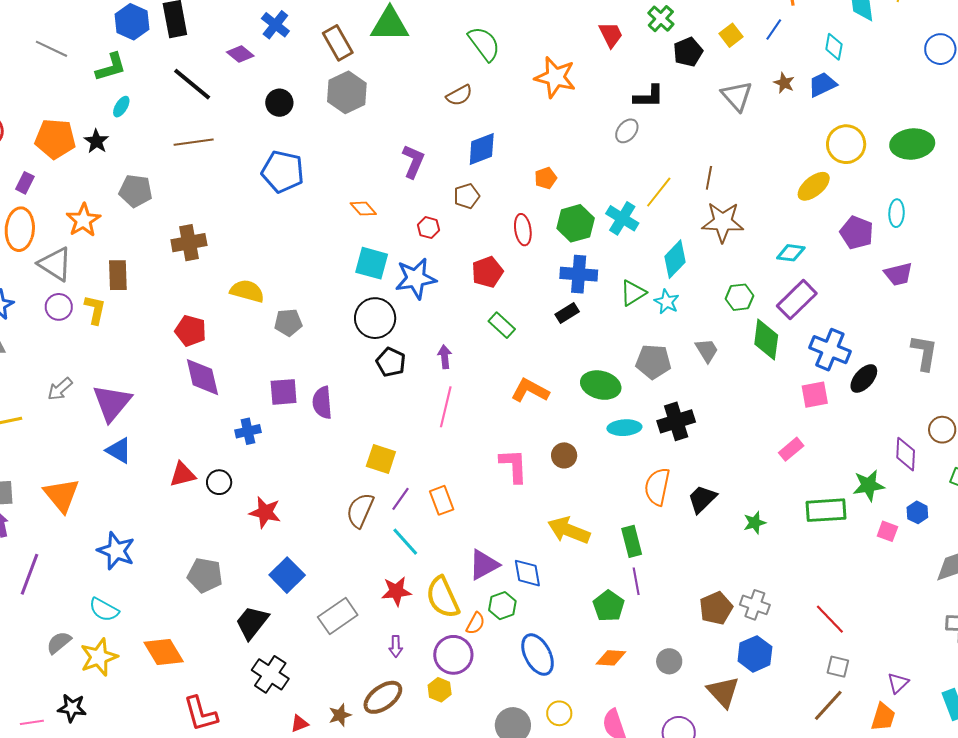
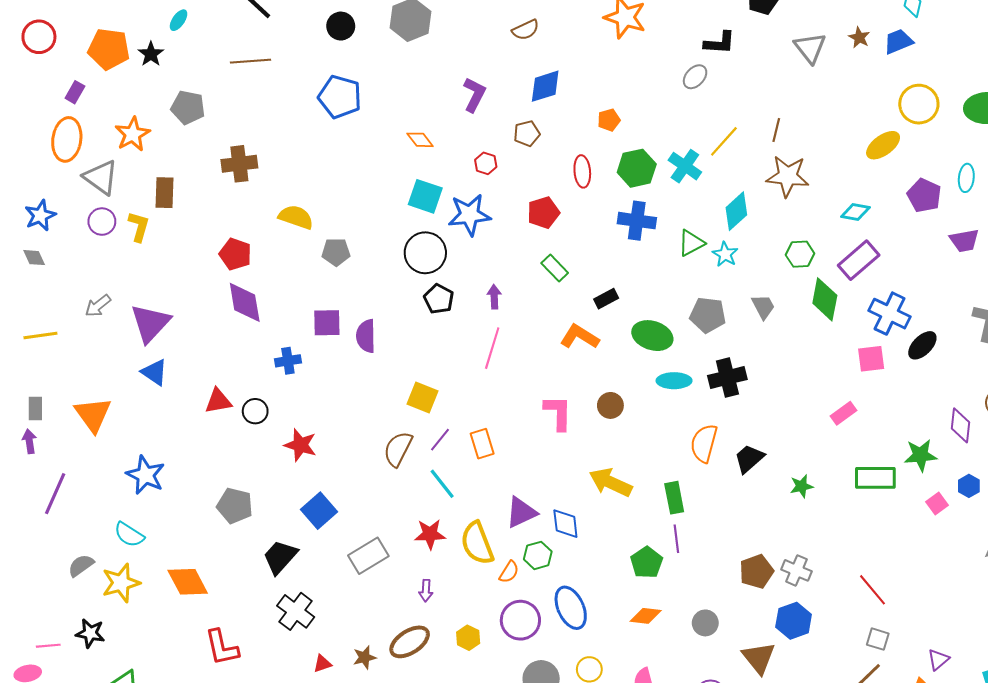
black rectangle: (567, 313) -> (606, 299), moved
pink square: (887, 531) -> (937, 503), turned 30
purple circle: (453, 655) -> (520, 620), moved

